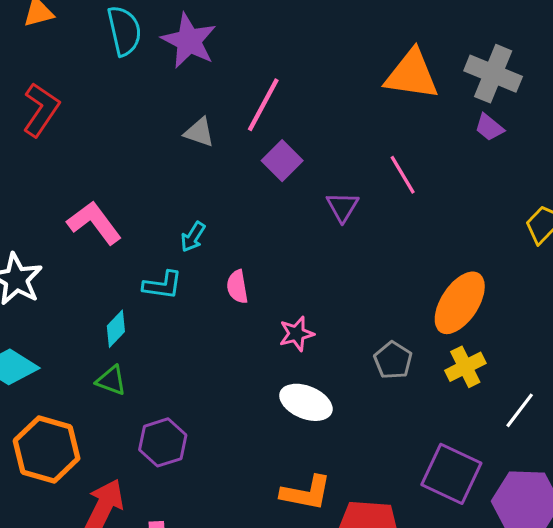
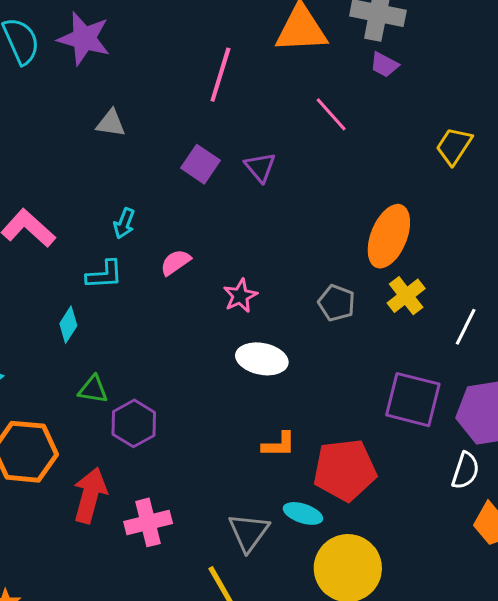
pink line: (263, 105) -> (220, 75), moved
purple square: (282, 161) -> (201, 164), moved
pink line: (403, 175) -> (331, 114), moved
pink semicircle: (237, 287) -> (175, 262), turned 76
green triangle: (111, 380) -> (93, 389), moved
orange L-shape: (306, 493) -> (279, 445), size x0.7

